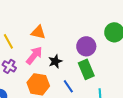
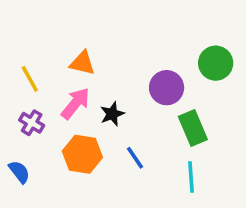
green rectangle: (86, 69) -> (193, 128), moved

